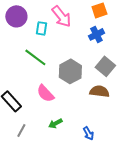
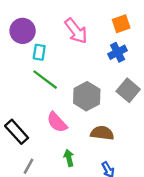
cyan rectangle: (41, 28) -> (39, 52), moved
brown semicircle: (99, 91) -> (102, 133), moved
green arrow: (55, 123) -> (69, 158), turned 104

